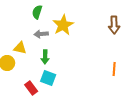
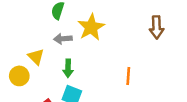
yellow triangle: (20, 48) -> (36, 57), turned 32
orange line: (114, 69) -> (128, 76), moved

